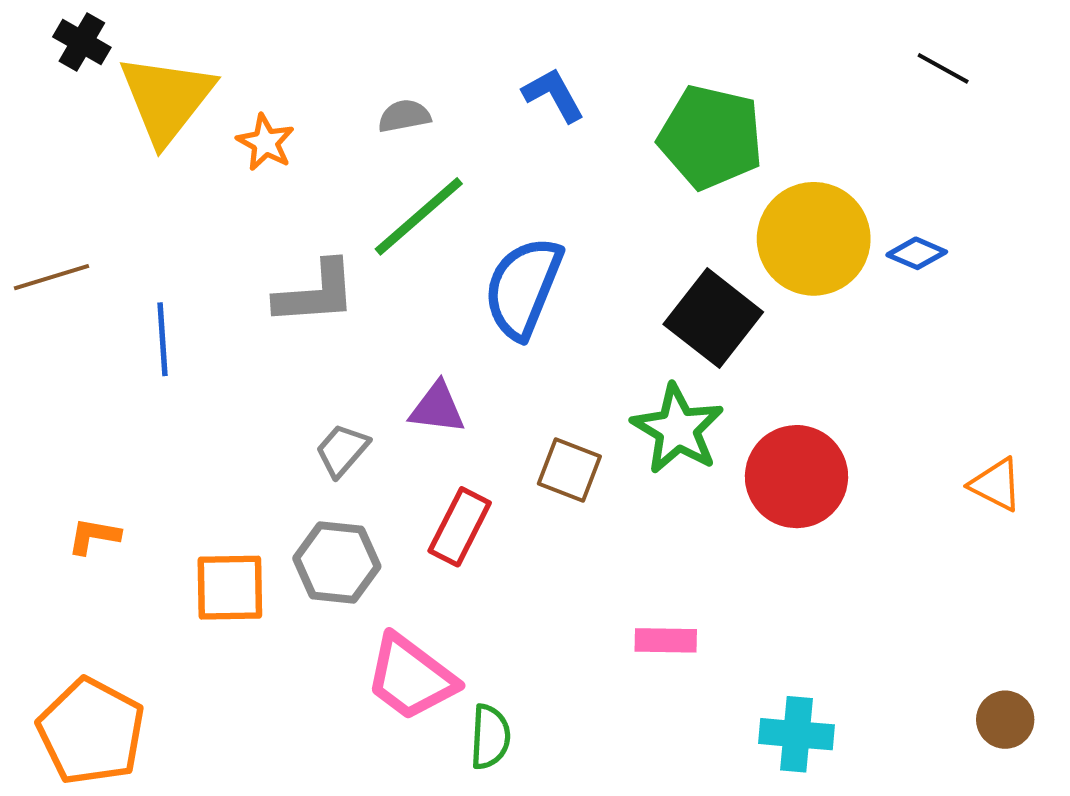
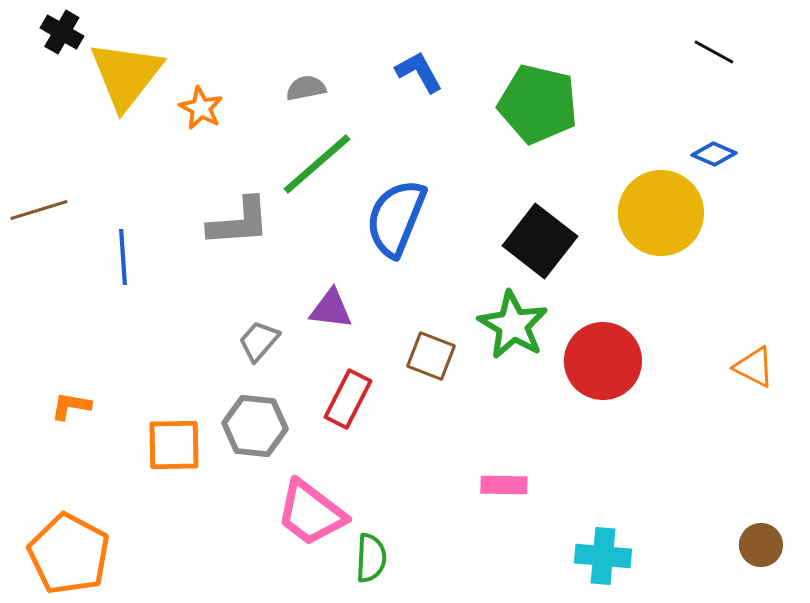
yellow circle: (814, 239) -> (661, 213), moved
blue diamond: (917, 253) -> (714, 154), moved

